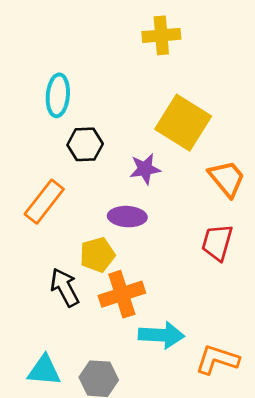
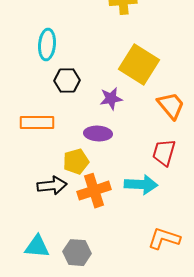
orange rectangle: (44, 202) -> (37, 123), turned 52
black arrow: (65, 287) -> (52, 186), turned 112
cyan arrow: (161, 335) -> (141, 185), moved

